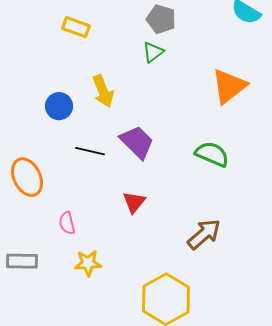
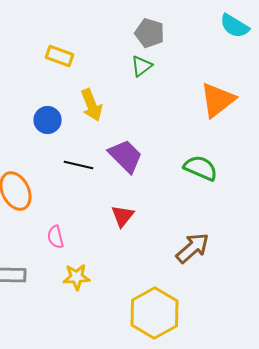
yellow rectangle: (76, 27) -> (60, 56), moved

